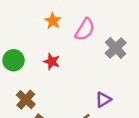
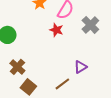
red star: (52, 62) -> (56, 30), moved

